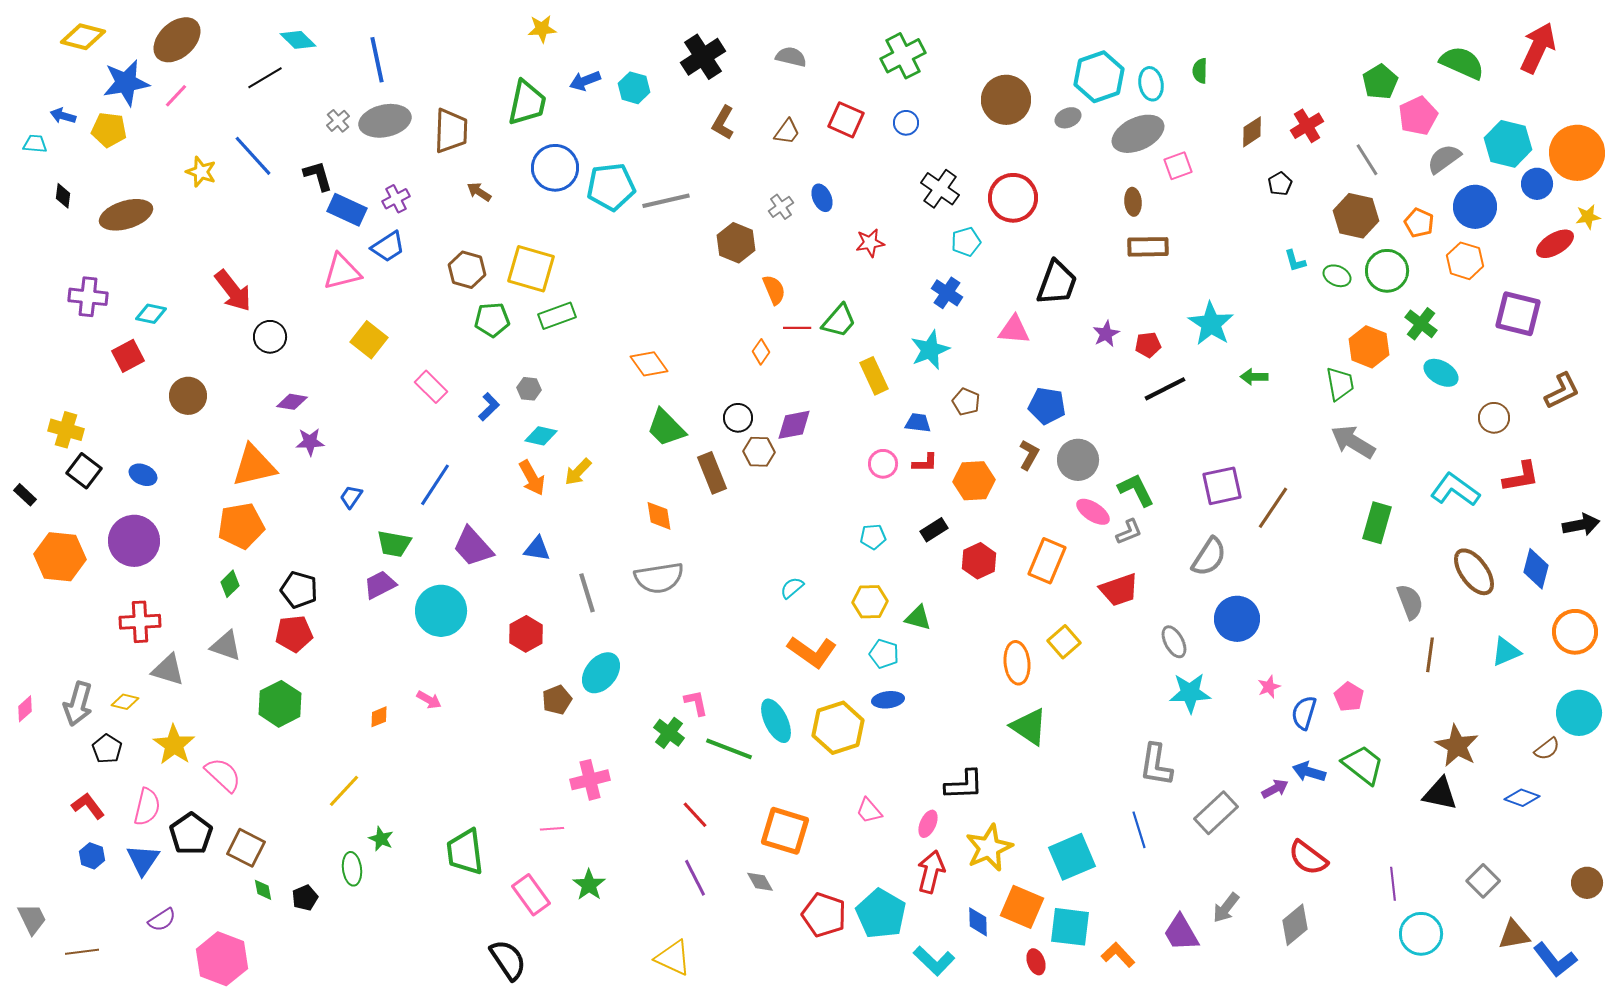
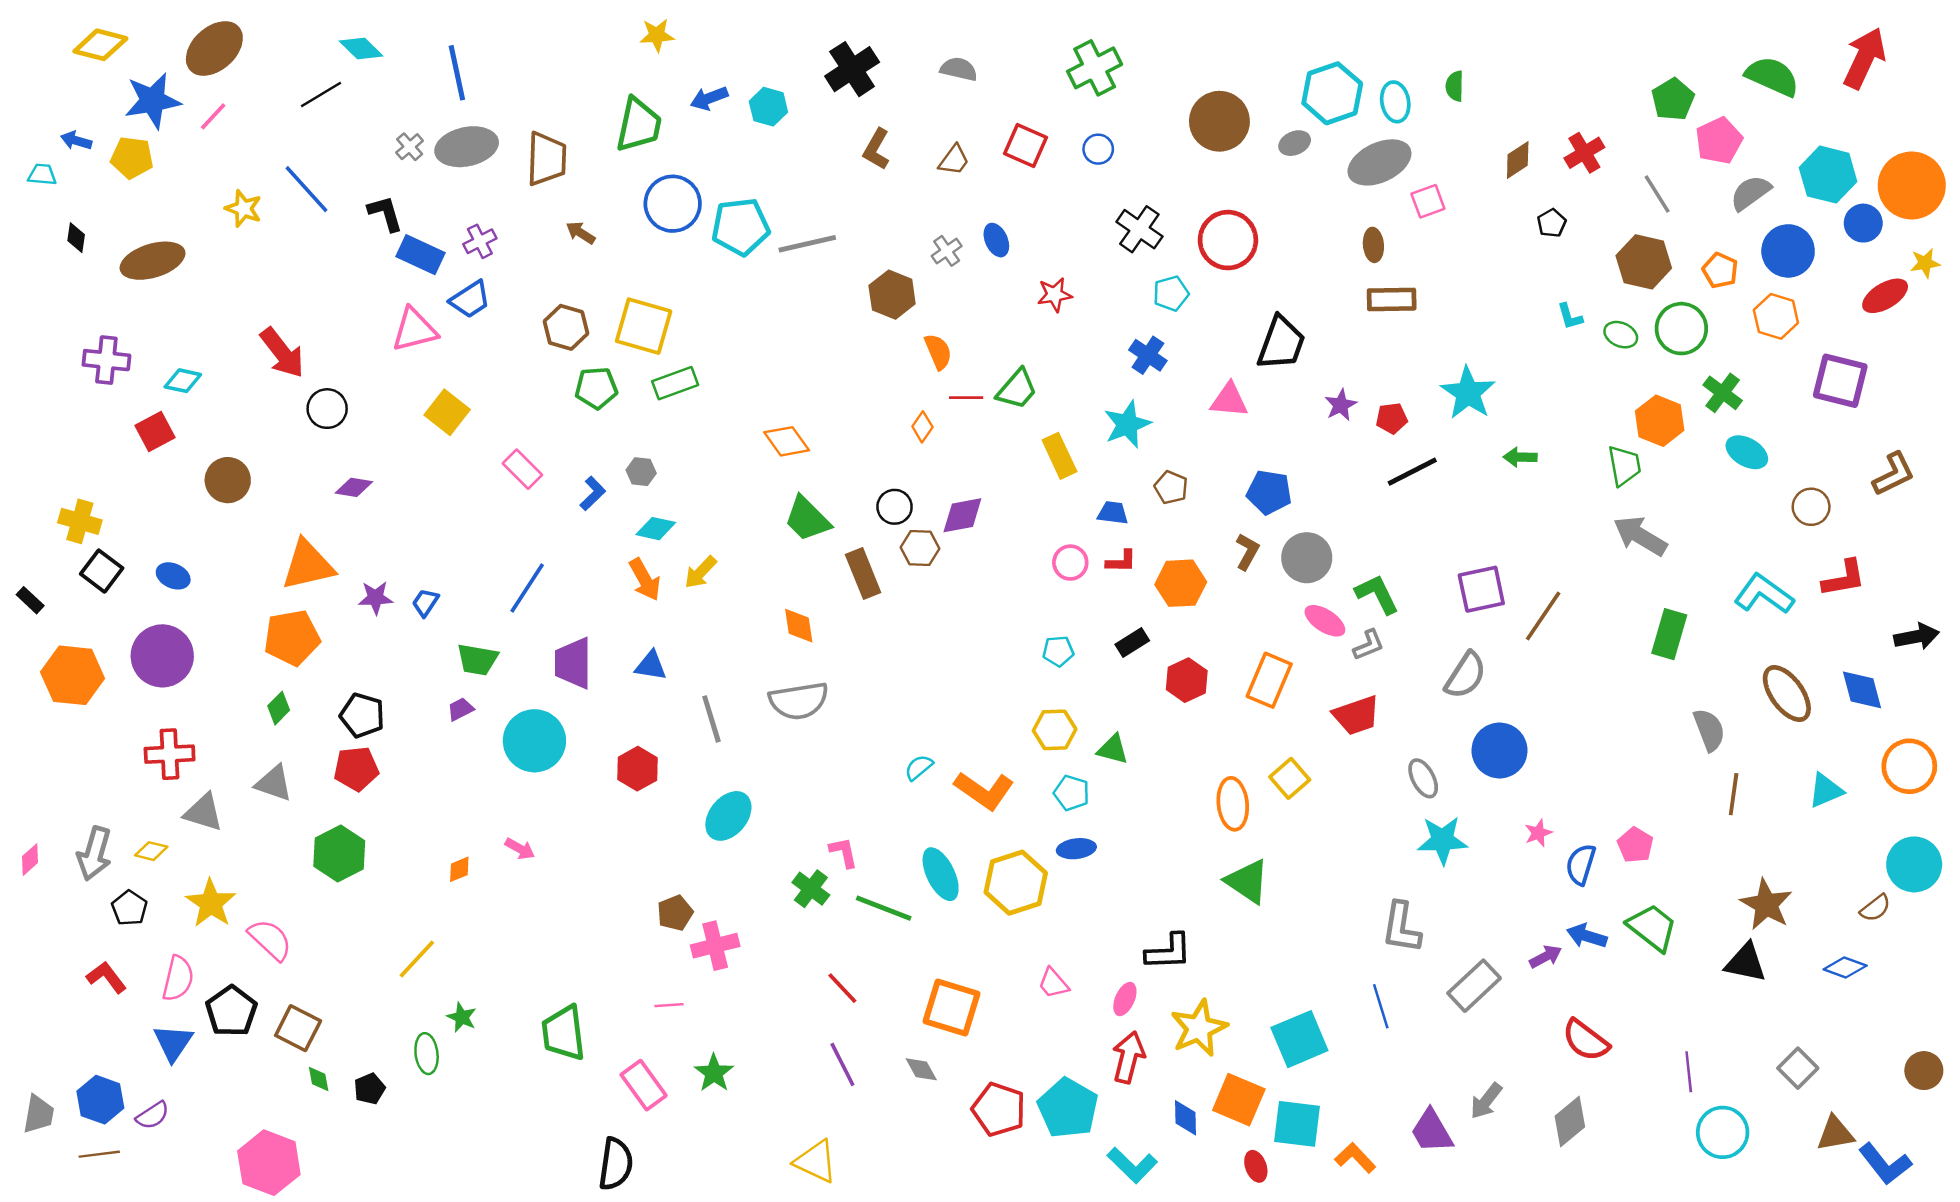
purple star: (310, 442) -> (376, 598), moved
purple trapezoid: (473, 547) -> (573, 663), turned 42
blue diamond: (1536, 569) -> (1862, 690), turned -30
purple trapezoid: (380, 585) -> (460, 709), size x0.7
cyan semicircle: (792, 588) -> (919, 767), moved
brown pentagon: (557, 700) -> (675, 913), moved
blue hexagon: (92, 856) -> (100, 1100), moved, size x1.5
gray trapezoid: (32, 919) -> (39, 1114), turned 36
purple semicircle: (162, 920) -> (153, 1115), moved
black semicircle: (508, 960) -> (616, 1164), turned 42

